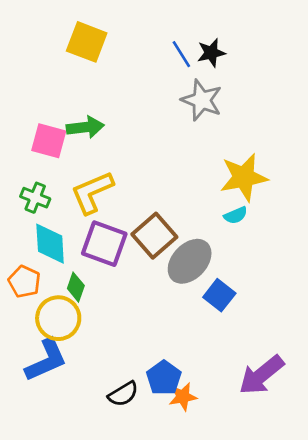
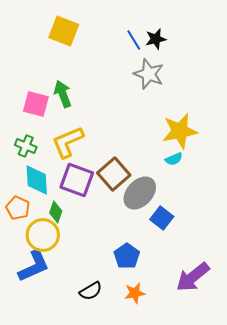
green arrow: (85, 127) -> (63, 94), turned -104
blue pentagon: (164, 378) -> (127, 256), moved

